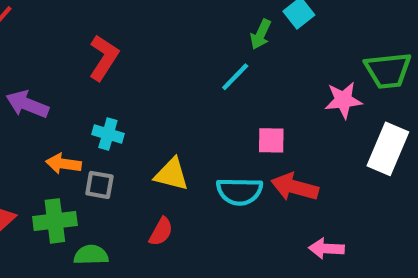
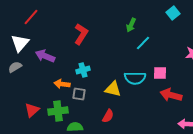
green arrow: (261, 34) -> (131, 25), moved
cyan cross: (108, 134) -> (83, 70), turned -32
cyan semicircle: (239, 191) -> (135, 78), moved

